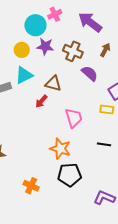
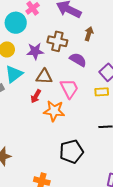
purple star: (45, 46) -> (35, 51), moved
pink trapezoid: (74, 118) -> (69, 89), moved
orange star: (60, 149) -> (54, 111), moved
black pentagon: (70, 175) -> (71, 152), moved

